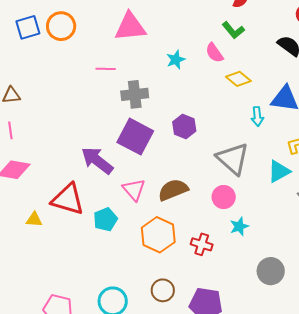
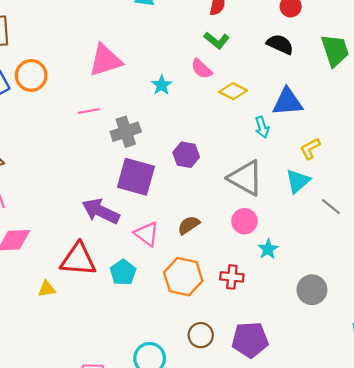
brown semicircle: (173, 190) -> (189, 225), size x0.7

